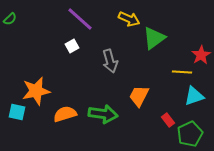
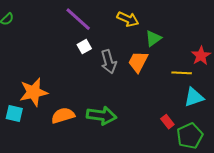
green triangle: (154, 38) -> (153, 38), size x0.7
white square: (72, 46) -> (84, 47), moved
orange trapezoid: (139, 96) -> (138, 62), moved

